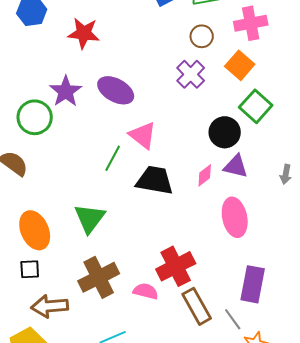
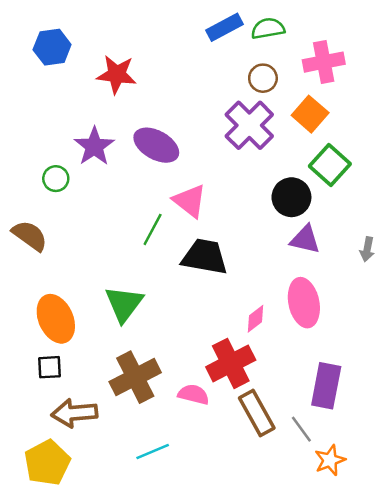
purple cross: (191, 74) -> (249, 125), size x1.4
green circle: (35, 117) -> (56, 179), size x0.6
pink diamond: (205, 175) -> (255, 319), moved

